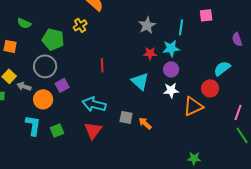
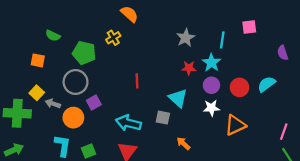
cyan star: (171, 48) -> (211, 63), turned -30
red circle: (210, 88) -> (239, 87), moved
gray square: (126, 117) -> (163, 118), moved

